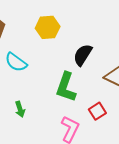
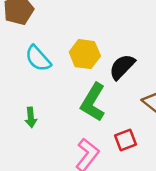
yellow hexagon: (48, 27) -> (85, 54), moved

